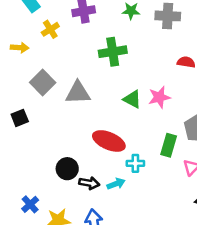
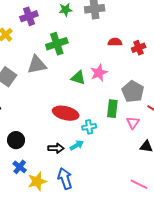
gray triangle: (78, 93) -> (37, 65), moved
black circle: (67, 169) -> (16, 140), moved
blue cross: (30, 204) -> (20, 167), moved

